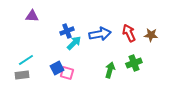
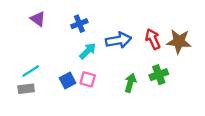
purple triangle: (32, 16) -> (38, 19), turned 32
blue cross: (67, 31) -> (79, 24), moved
brown star: (151, 35) -> (179, 41), size x1.5
pink square: (67, 73) -> (88, 79), moved

